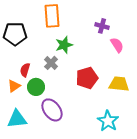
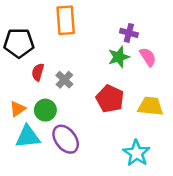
green star: (64, 45) -> (119, 57), moved
red semicircle: (25, 70) -> (38, 72), moved
red pentagon: (87, 78) -> (110, 99), turned -30
cyan triangle: (17, 119) -> (28, 137), moved

